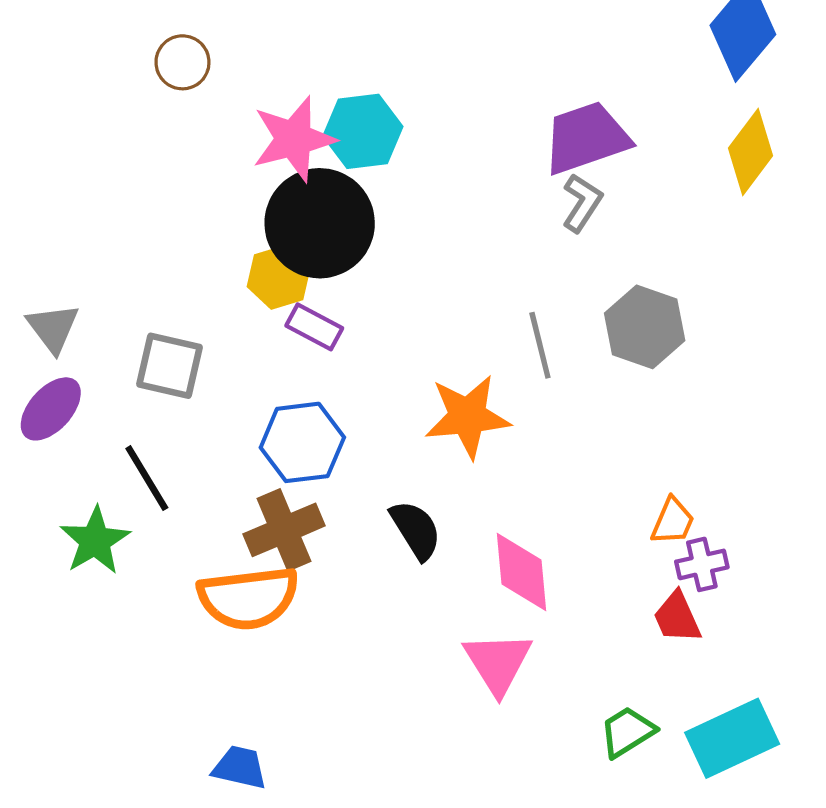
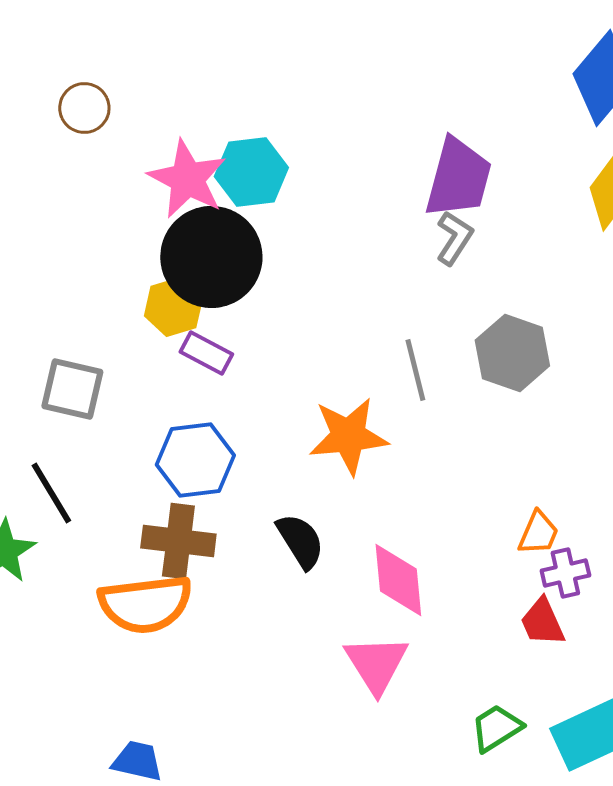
purple trapezoid: (586, 138) -> (458, 178), turned 124
pink star: (294, 139) -> (187, 179), turned -30
brown cross: (284, 530) -> (178, 541), turned 30

